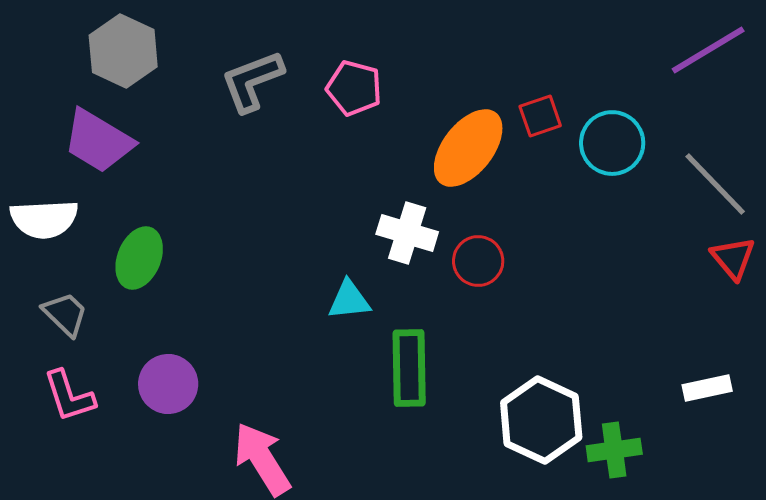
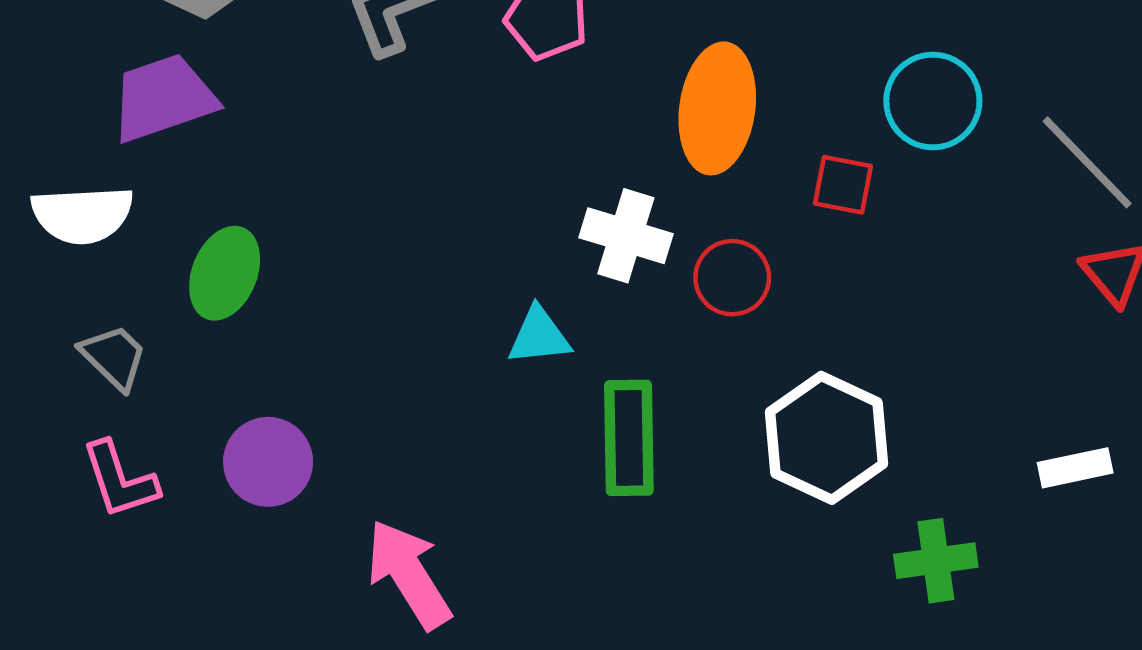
red square: (540, 116) -> (843, 185), moved, turned 30
purple trapezoid: (98, 141) -> (163, 98), turned 130
orange ellipse: (468, 148) -> (717, 108), turned -30
white hexagon: (541, 420) -> (827, 438), moved

